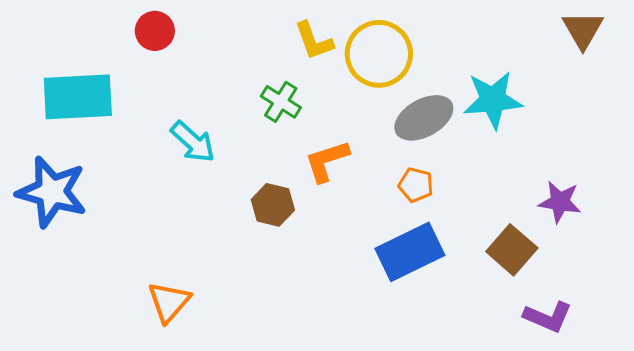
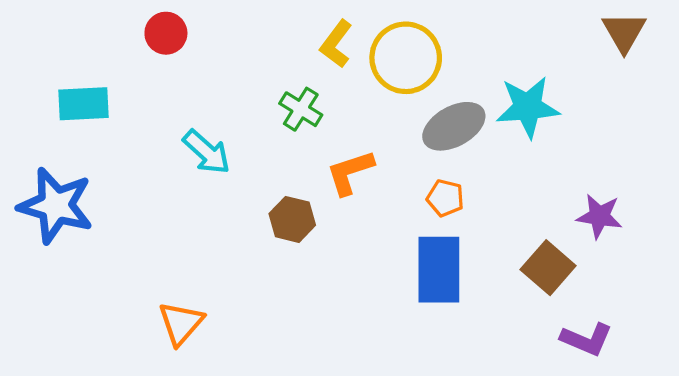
yellow L-shape: (314, 41) -> (336, 44), turned 57
cyan rectangle: (78, 97) -> (83, 104), size x0.7
blue rectangle: (410, 252) -> (439, 270), turned -64

